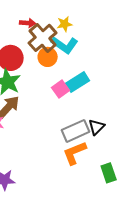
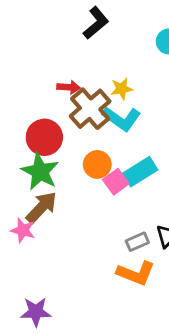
orange circle: (48, 57) -> (97, 164), moved
gray rectangle: (76, 131) -> (137, 242), size x0.6
orange L-shape: (75, 153) -> (136, 273), turned -136

